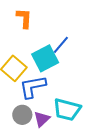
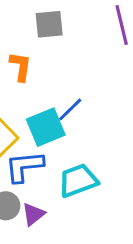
cyan trapezoid: (67, 110) -> (78, 181), moved, turned 140

